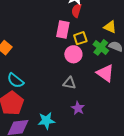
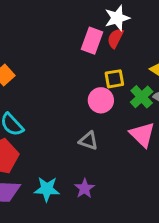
pink rectangle: (63, 29) -> (92, 41), moved
purple star: (78, 108) -> (85, 188), moved

